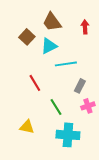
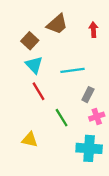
brown trapezoid: (52, 22) -> (57, 24), turned -95
cyan triangle: (49, 46) -> (34, 65), moved, turned -48
cyan cross: (68, 135) -> (89, 148), moved

